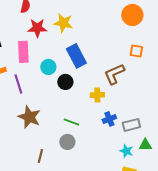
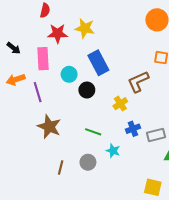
yellow cross: (97, 95) -> (120, 104), turned -32
gray circle: (67, 142) -> (88, 162), moved
cyan star: (126, 151) -> (113, 151), moved

